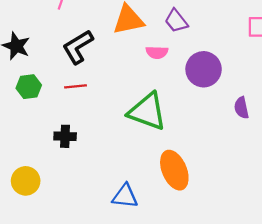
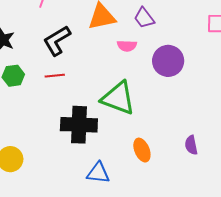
purple semicircle: (241, 108) -> (191, 145), moved
black cross: (65, 136) -> (79, 125), moved, size x1.8
orange ellipse: (174, 170) -> (142, 150), size x0.7

